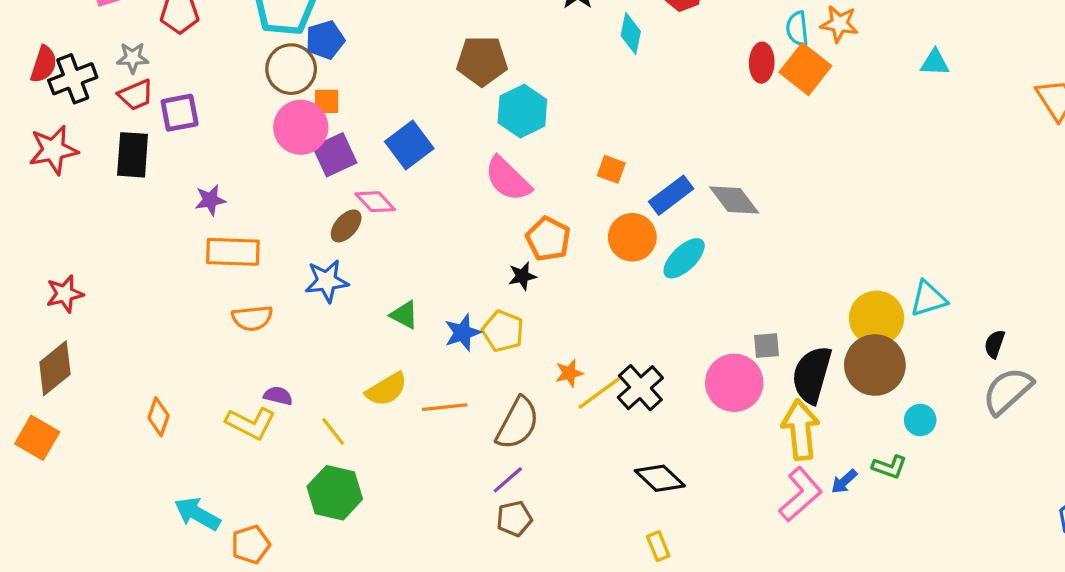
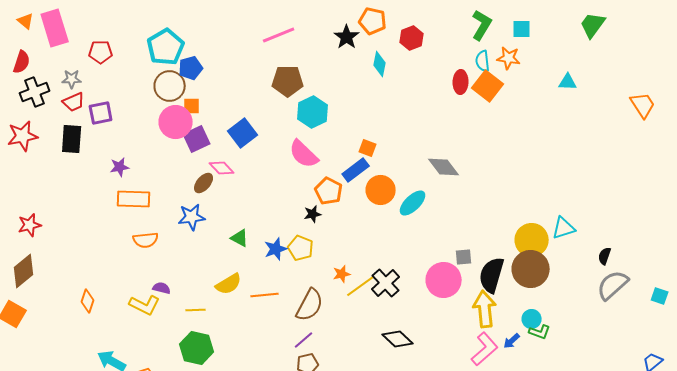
red semicircle: (44, 64) -> (22, 62), moved
blue rectangle: (671, 195) -> (356, 170), moved
cyan circle: (920, 420) -> (532, 319), moved
yellow line: (333, 431) -> (196, 310), turned -54

